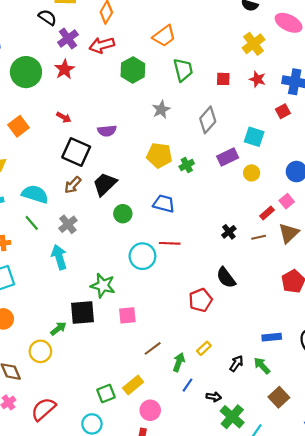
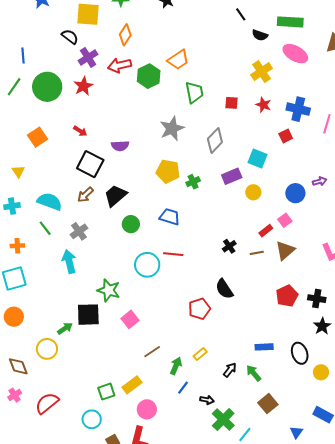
green hexagon: (133, 70) -> (149, 76), moved
gray star: (161, 110) -> (172, 128), size x1.4
pink square: (127, 315) -> (130, 319), turned -36

